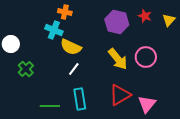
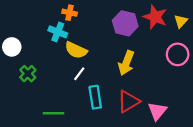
red star: (145, 16) -> (155, 17), size x1.6
pink circle: (146, 57) -> (178, 54), moved
yellow arrow: (118, 59) -> (126, 63), turned 60
cyan rectangle: (80, 99) -> (95, 97), moved

